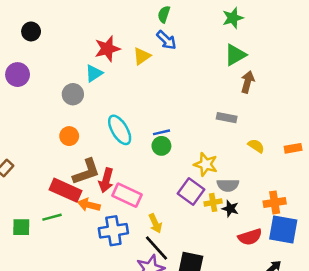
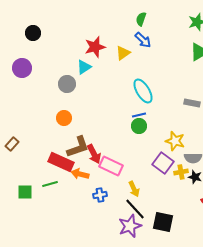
cyan ellipse: (120, 130) -> (143, 91), moved
red arrow: (106, 180) -> (94, 154), turned -42
blue cross: (113, 231) -> (100, 195), size x0.6

